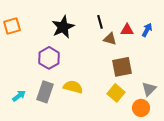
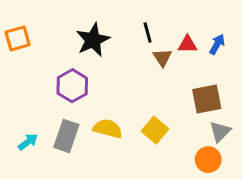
brown triangle: (110, 39) -> (162, 58), turned 40
brown square: (122, 67) -> (207, 99), moved
yellow square: (116, 93) -> (155, 130), moved

